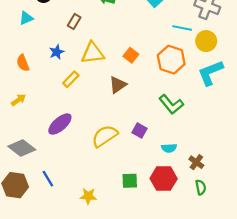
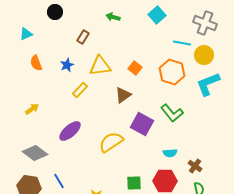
cyan triangle: (26, 18) -> (26, 34), moved
orange semicircle: (23, 63) -> (36, 63), moved
purple square: (140, 131) -> (142, 124), moved, size x1.6

